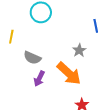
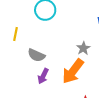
orange arrow: (69, 73) -> (73, 71), turned 84

